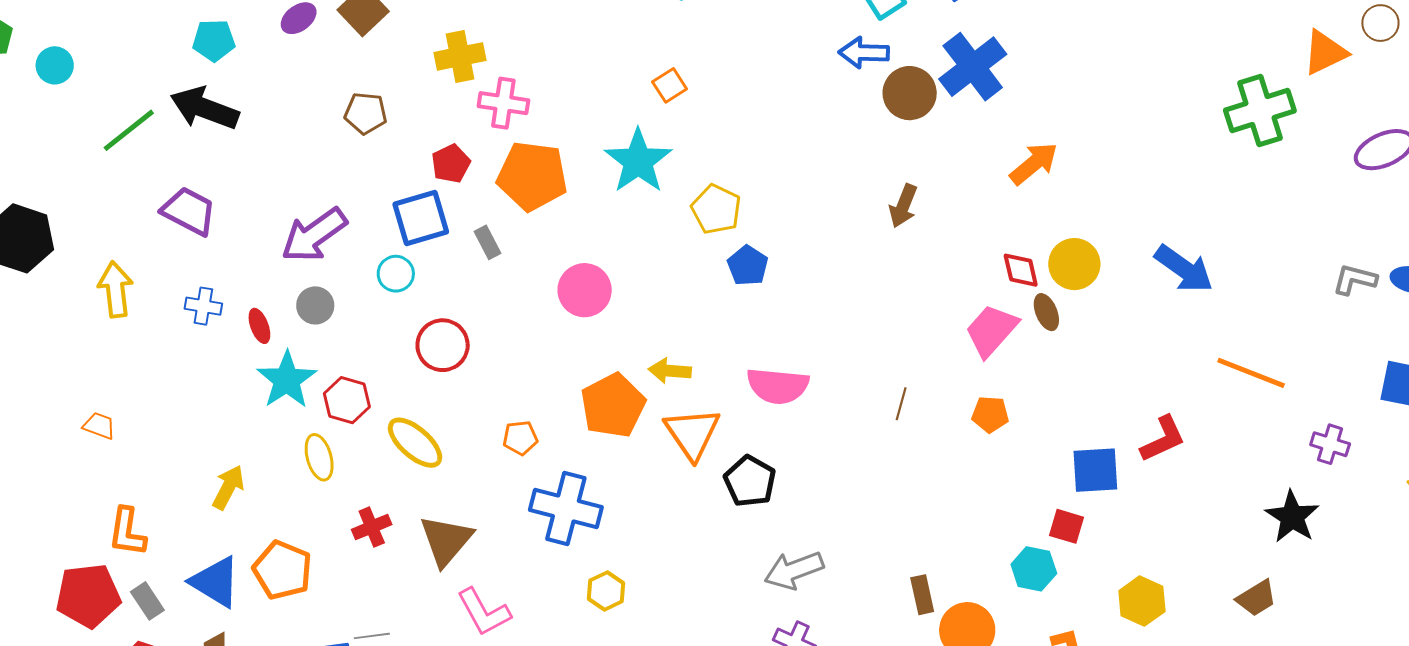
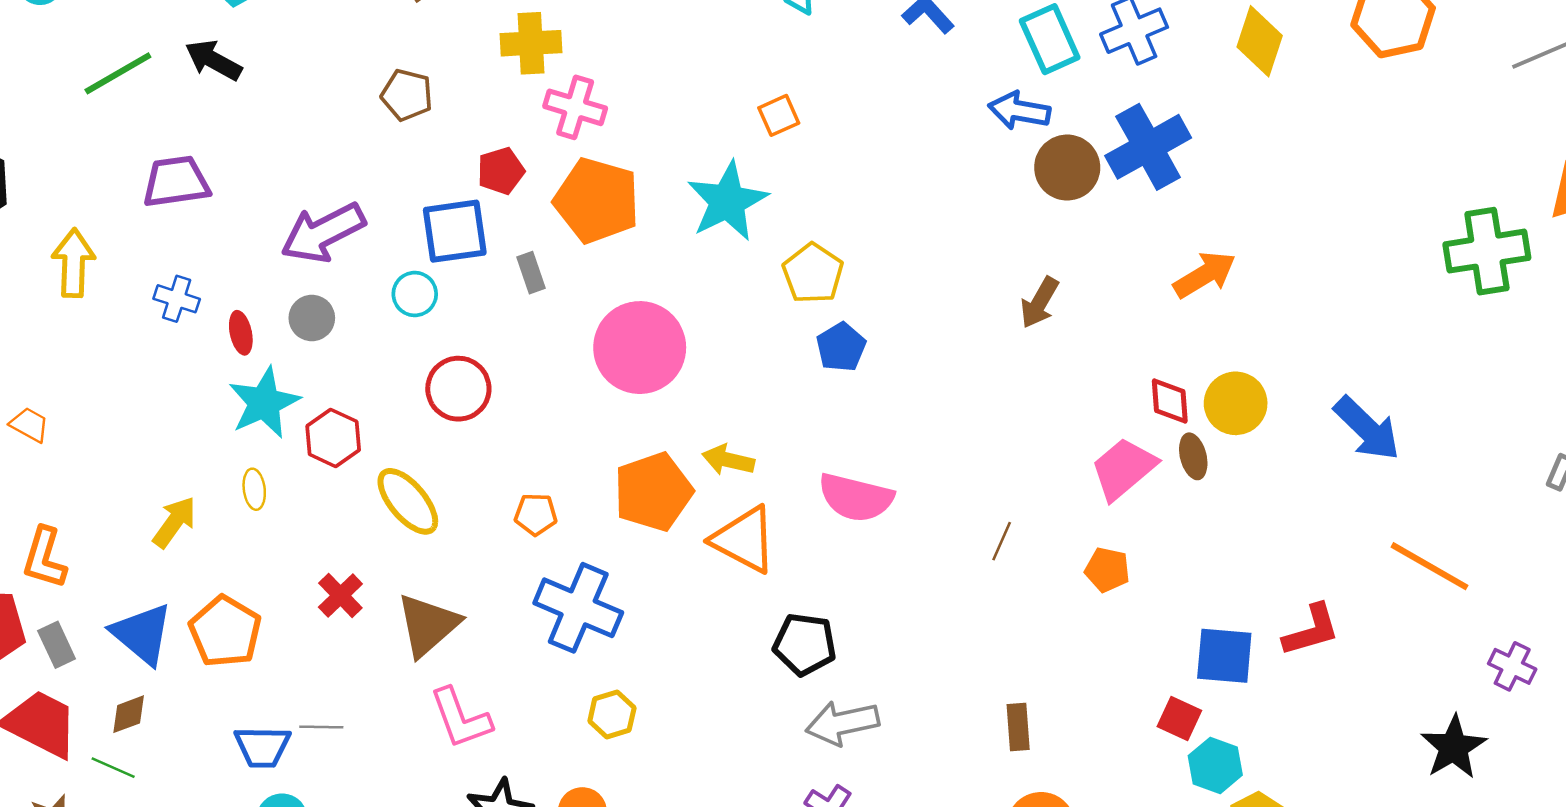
black arrow: (205, 108) -> (213, 60), size x0.7
purple trapezoid: (189, 211) -> (176, 182), turned -44
pink circle: (585, 290) -> (640, 348), size x1.4
orange triangle: (692, 433) -> (744, 540), turned -36
yellow ellipse: (319, 457) -> (254, 489), moved, size x0.7
black pentagon: (750, 481) -> (805, 644), moved, turned -30
red cross: (372, 527) -> (340, 595), turned -30
cyan hexagon: (1034, 569) -> (1215, 765), moved
brown rectangle: (922, 595) -> (1018, 727), moved

